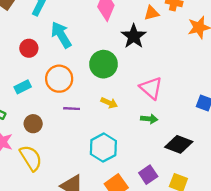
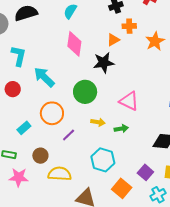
black star: (134, 36) -> (104, 63), turned -30
red circle: (29, 48) -> (13, 89), moved
purple line: (72, 109) -> (69, 135), turned -32
green arrow: (149, 119) -> (121, 129), moved
yellow semicircle: (31, 158) -> (60, 174), moved, turned -40

